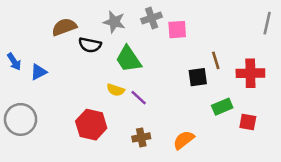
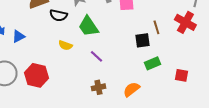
red cross: (250, 73) -> (185, 22), moved, turned 30
yellow semicircle: (116, 90) -> (65, 45), moved
green rectangle: (222, 107) -> (152, 63), moved
red hexagon: (91, 125) -> (36, 75), moved

